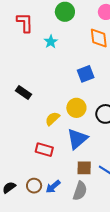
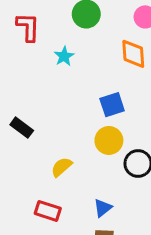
yellow circle: (76, 108) -> (109, 140), moved
blue triangle: (77, 139) -> (103, 208), moved, size x0.6

